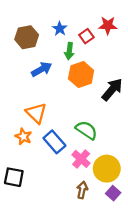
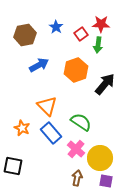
green arrow: (69, 51) -> (98, 45), moved
orange triangle: (36, 113) -> (47, 106), moved
purple square: (113, 193) -> (106, 181), turned -32

